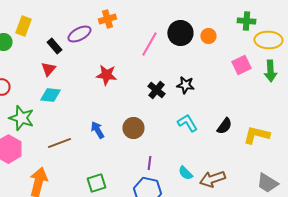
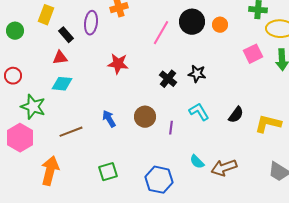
yellow rectangle: (23, 26) -> (46, 15), moved
purple ellipse: (79, 34) -> (91, 23), turned -55
red triangle: (48, 69) -> (60, 58), turned 42
purple line: (149, 163) -> (171, 128), moved

